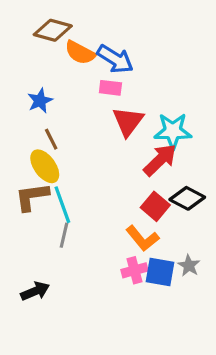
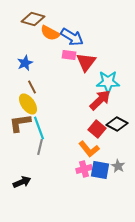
red triangle: (128, 121) -> (86, 62), moved

